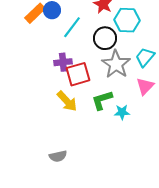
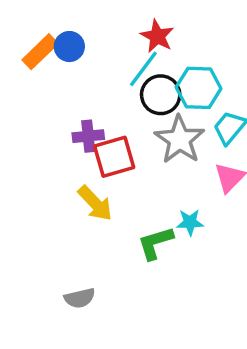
cyan hexagon: (127, 20) -> (199, 88), moved
cyan line: (72, 27) -> (143, 69), moved
green L-shape: (102, 100) -> (155, 243), moved

